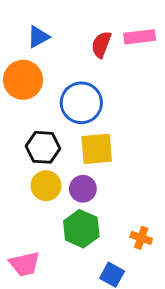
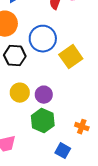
black hexagon: (43, 147) -> (15, 56), moved
yellow square: (97, 149) -> (71, 57), moved, turned -30

